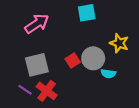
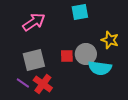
red square: (73, 61) -> (67, 56), turned 32
cyan semicircle: (108, 74) -> (100, 68), size x1.6

